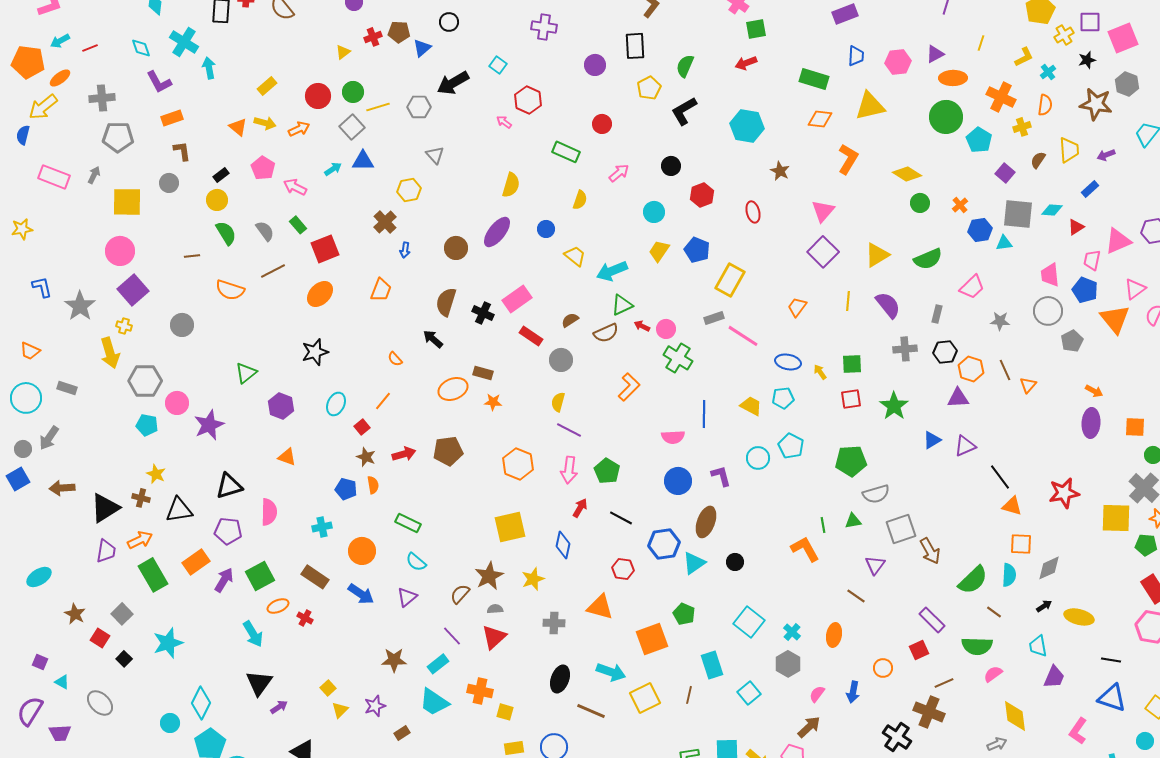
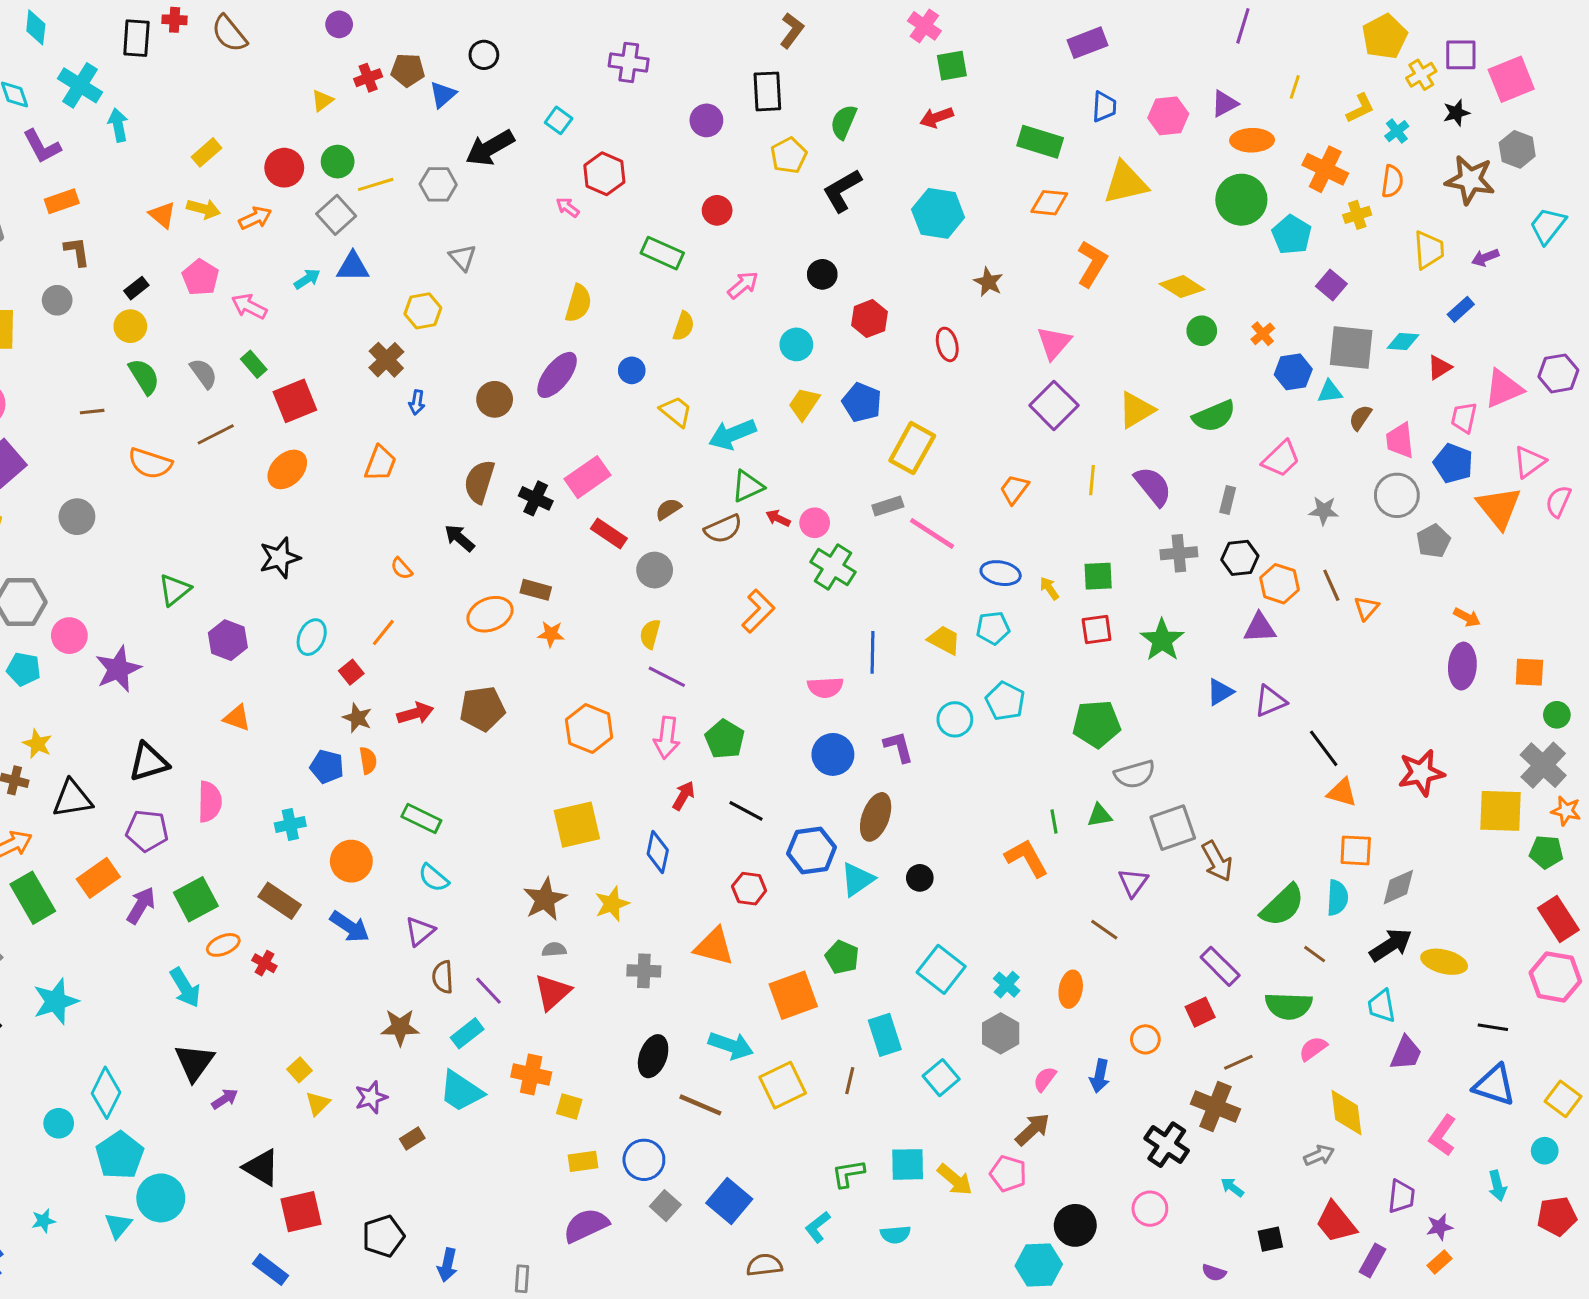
brown semicircle: (1038, 160) -> (1360, 418), moved
brown semicircle: (460, 594) -> (443, 977), moved, turned -45
black arrow: (1044, 606) -> (1391, 945), size x1.8

